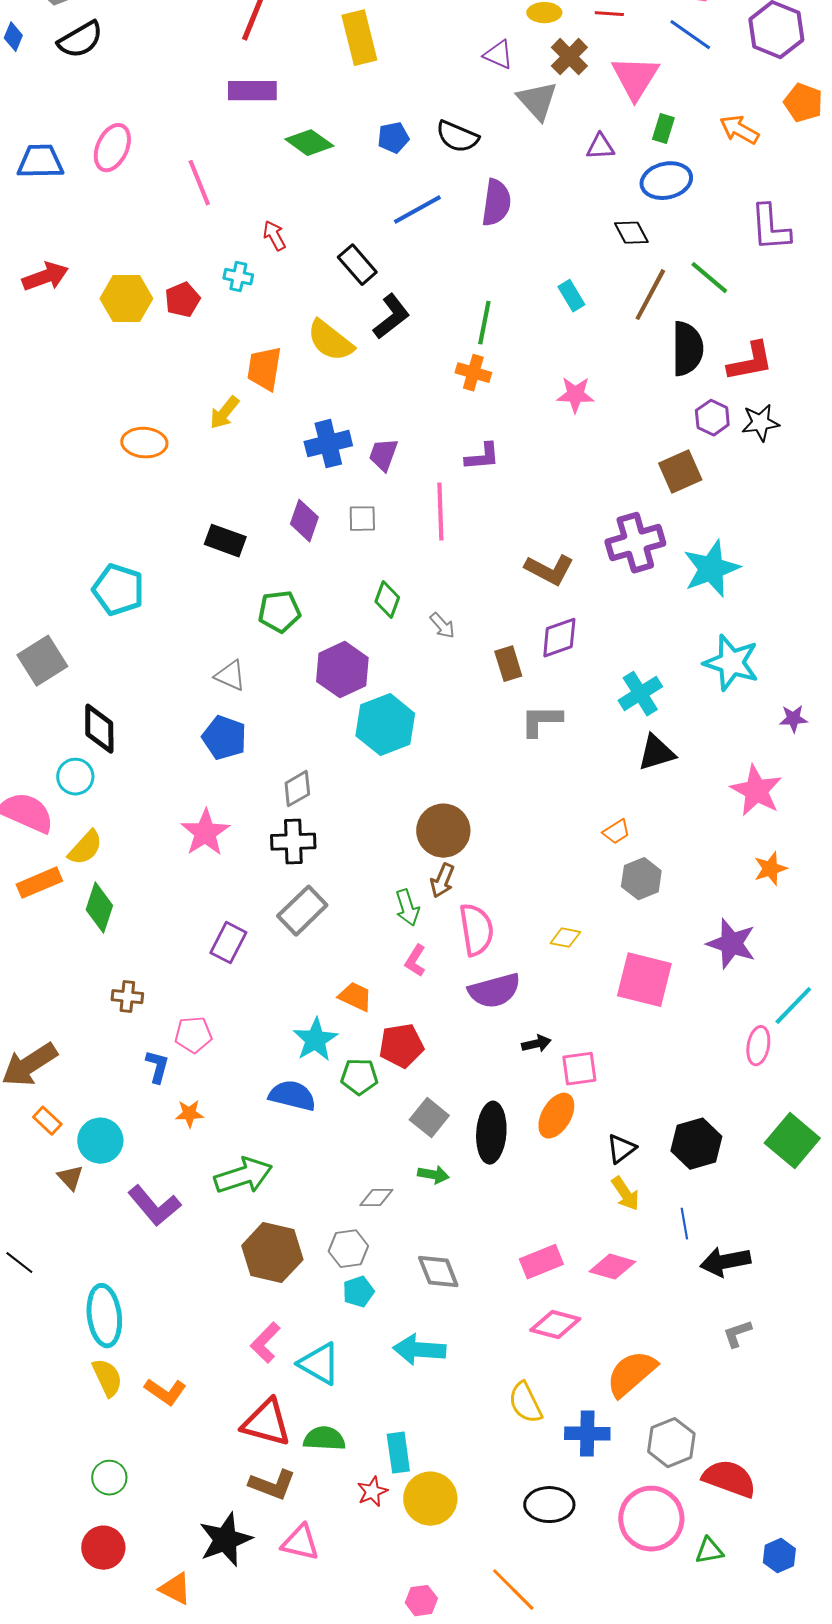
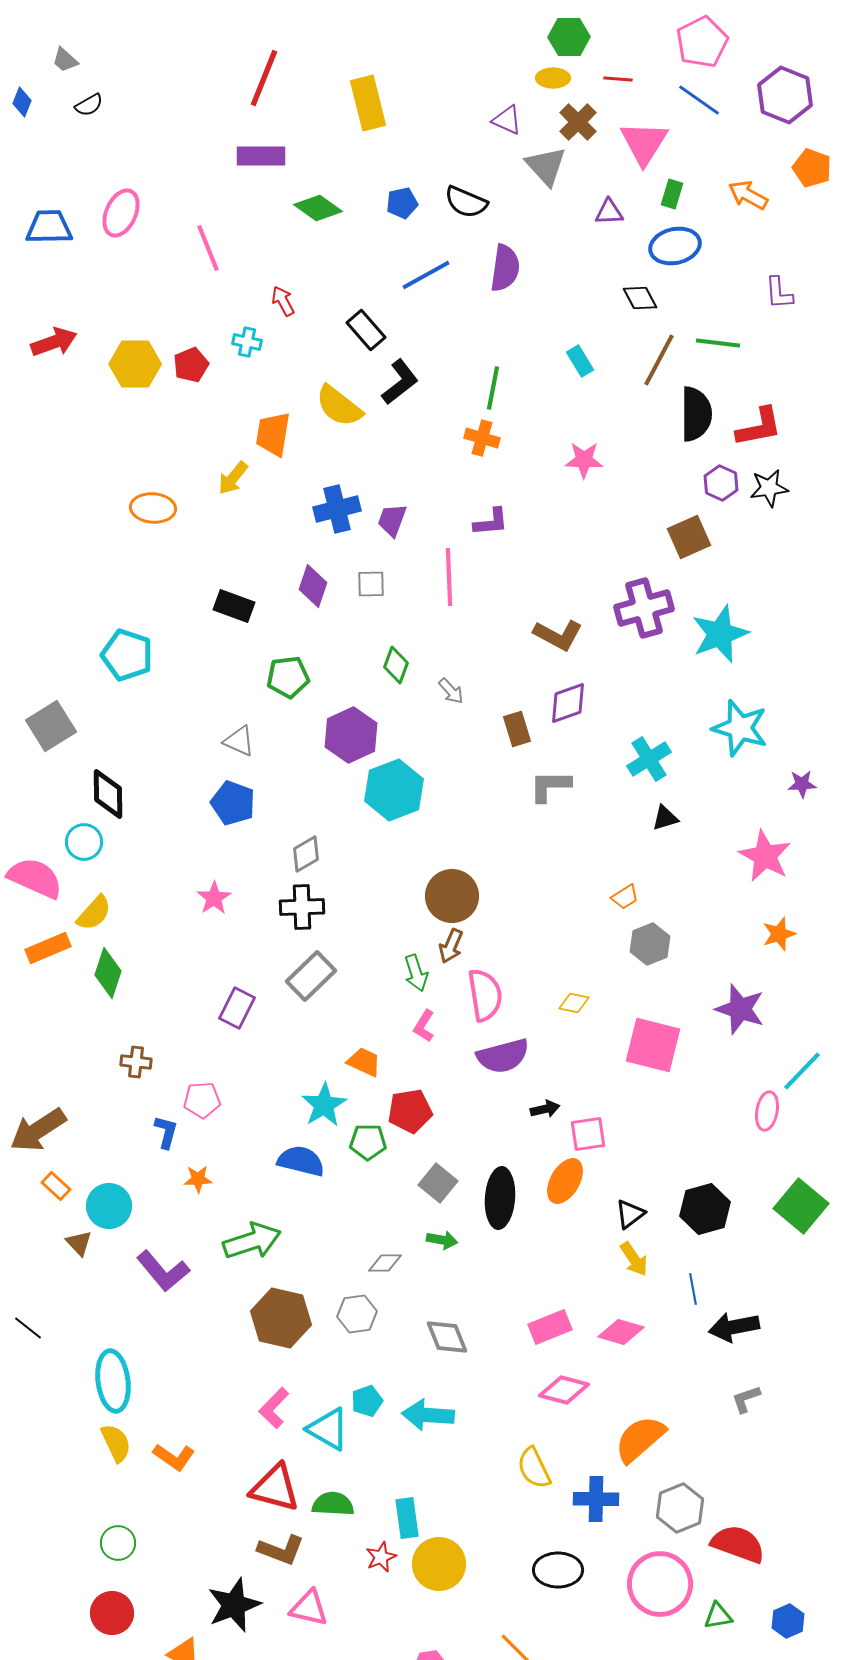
black semicircle: (80, 40) -> (89, 105), size x0.6
purple L-shape: (770, 228) -> (779, 293), size x0.7
green line: (709, 278) -> (718, 343), turned -33
black triangle: (656, 753) -> (665, 818), size x0.7
pink star: (205, 833) -> (214, 898), size x0.7
cyan pentagon: (358, 1292) -> (367, 1401), moved

